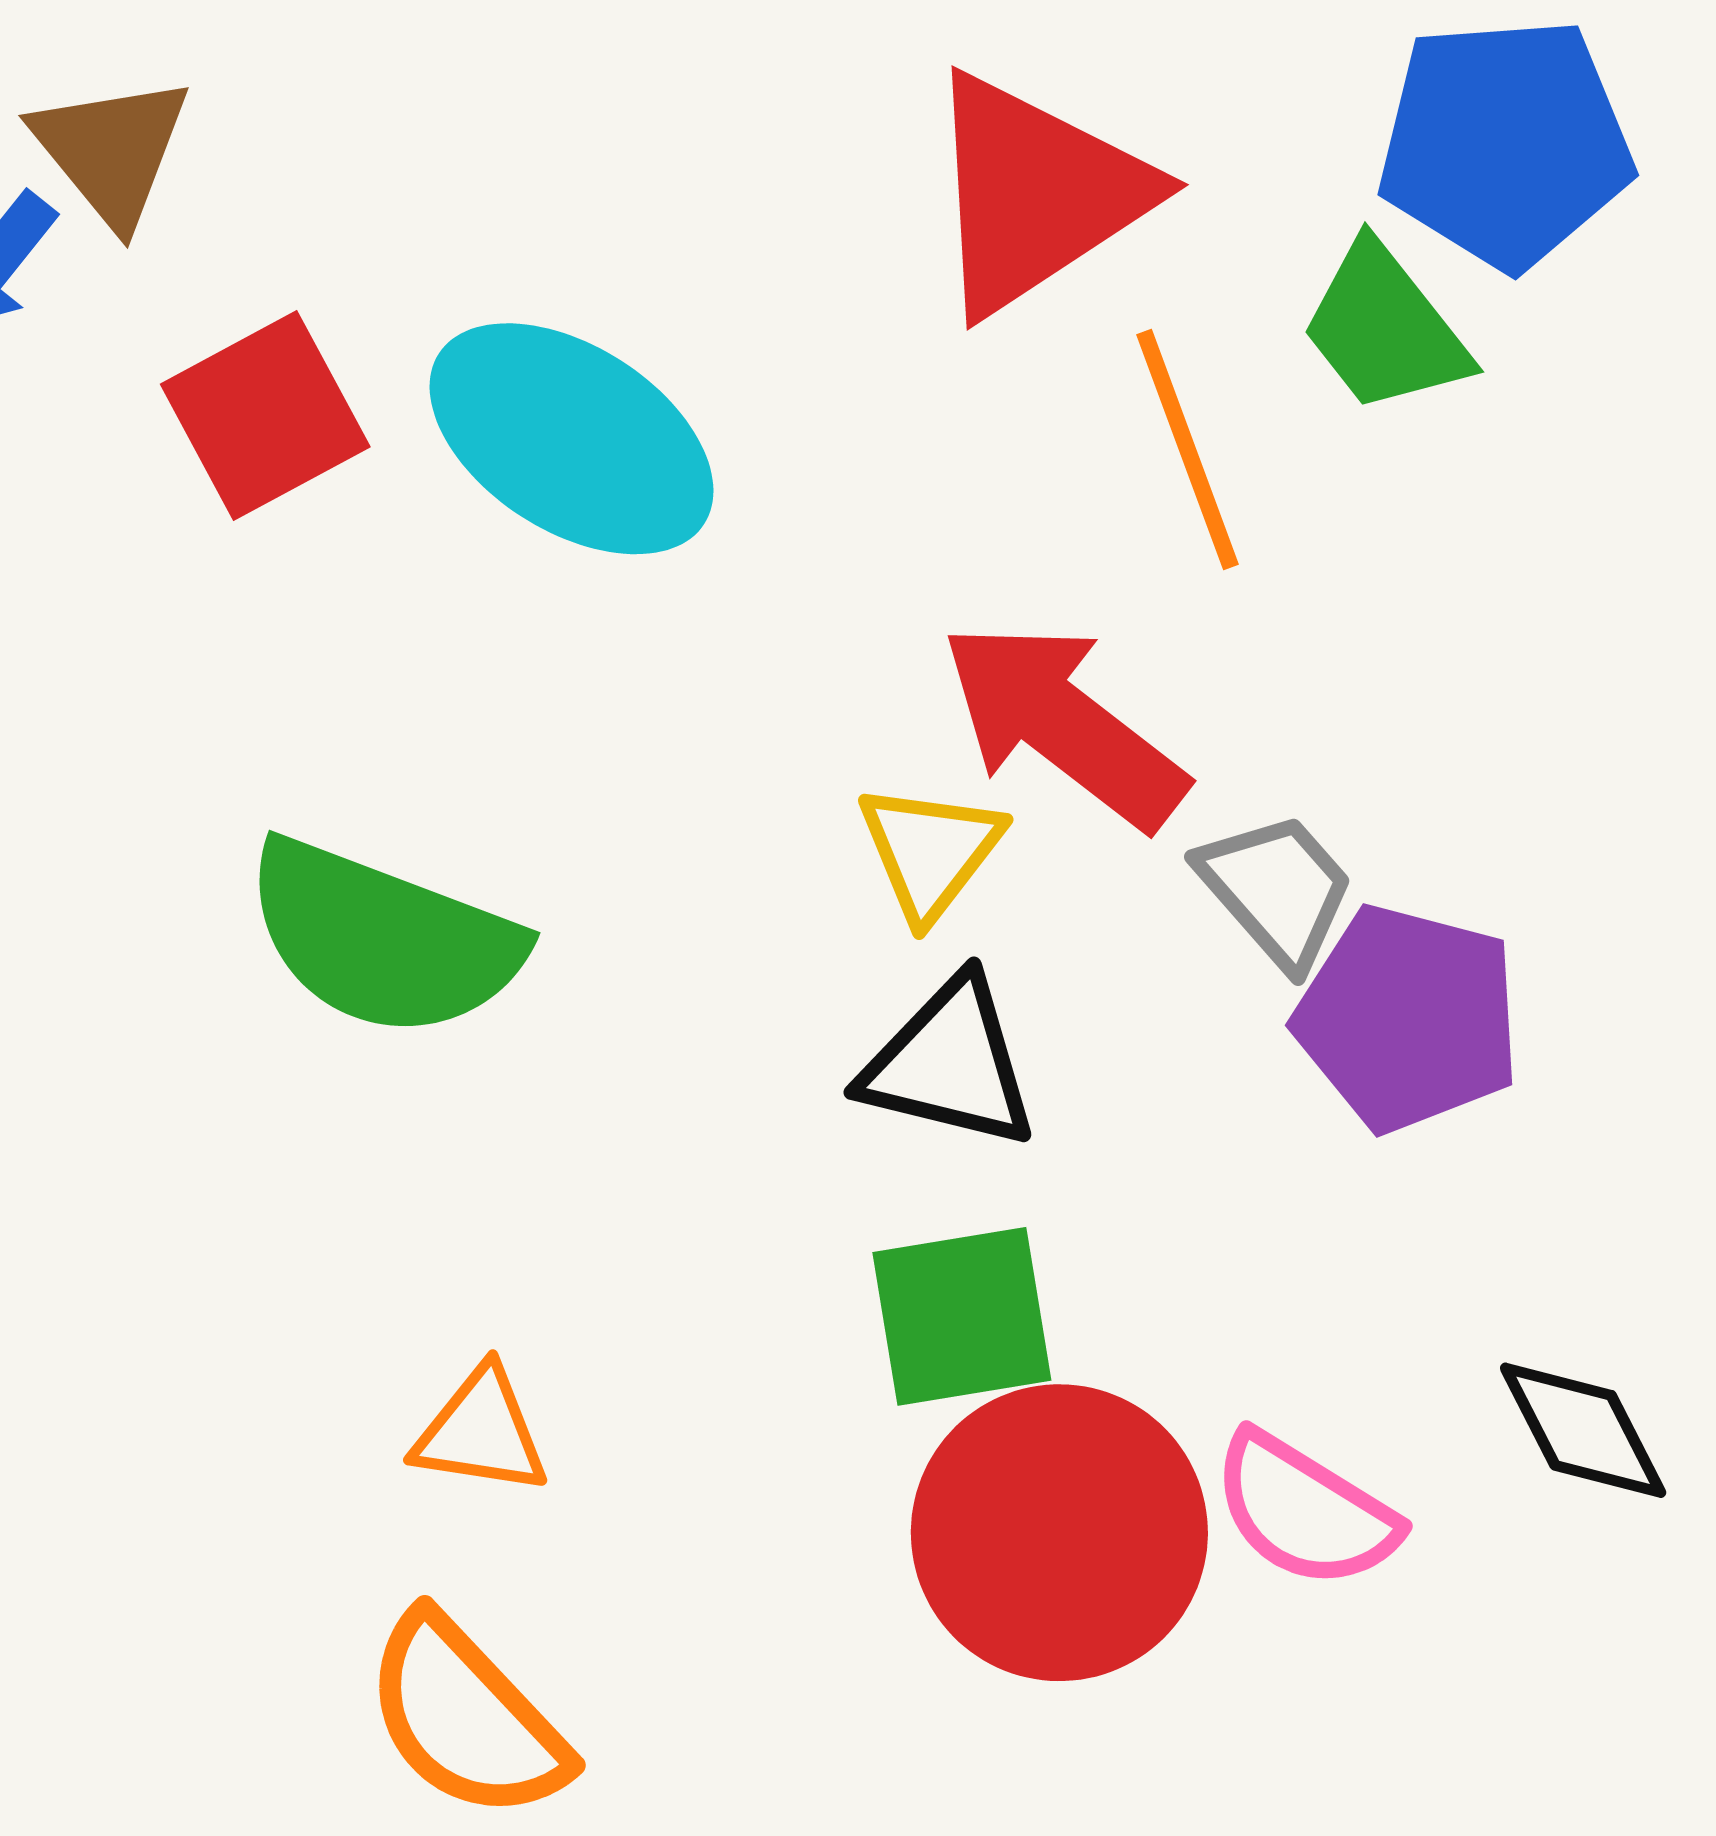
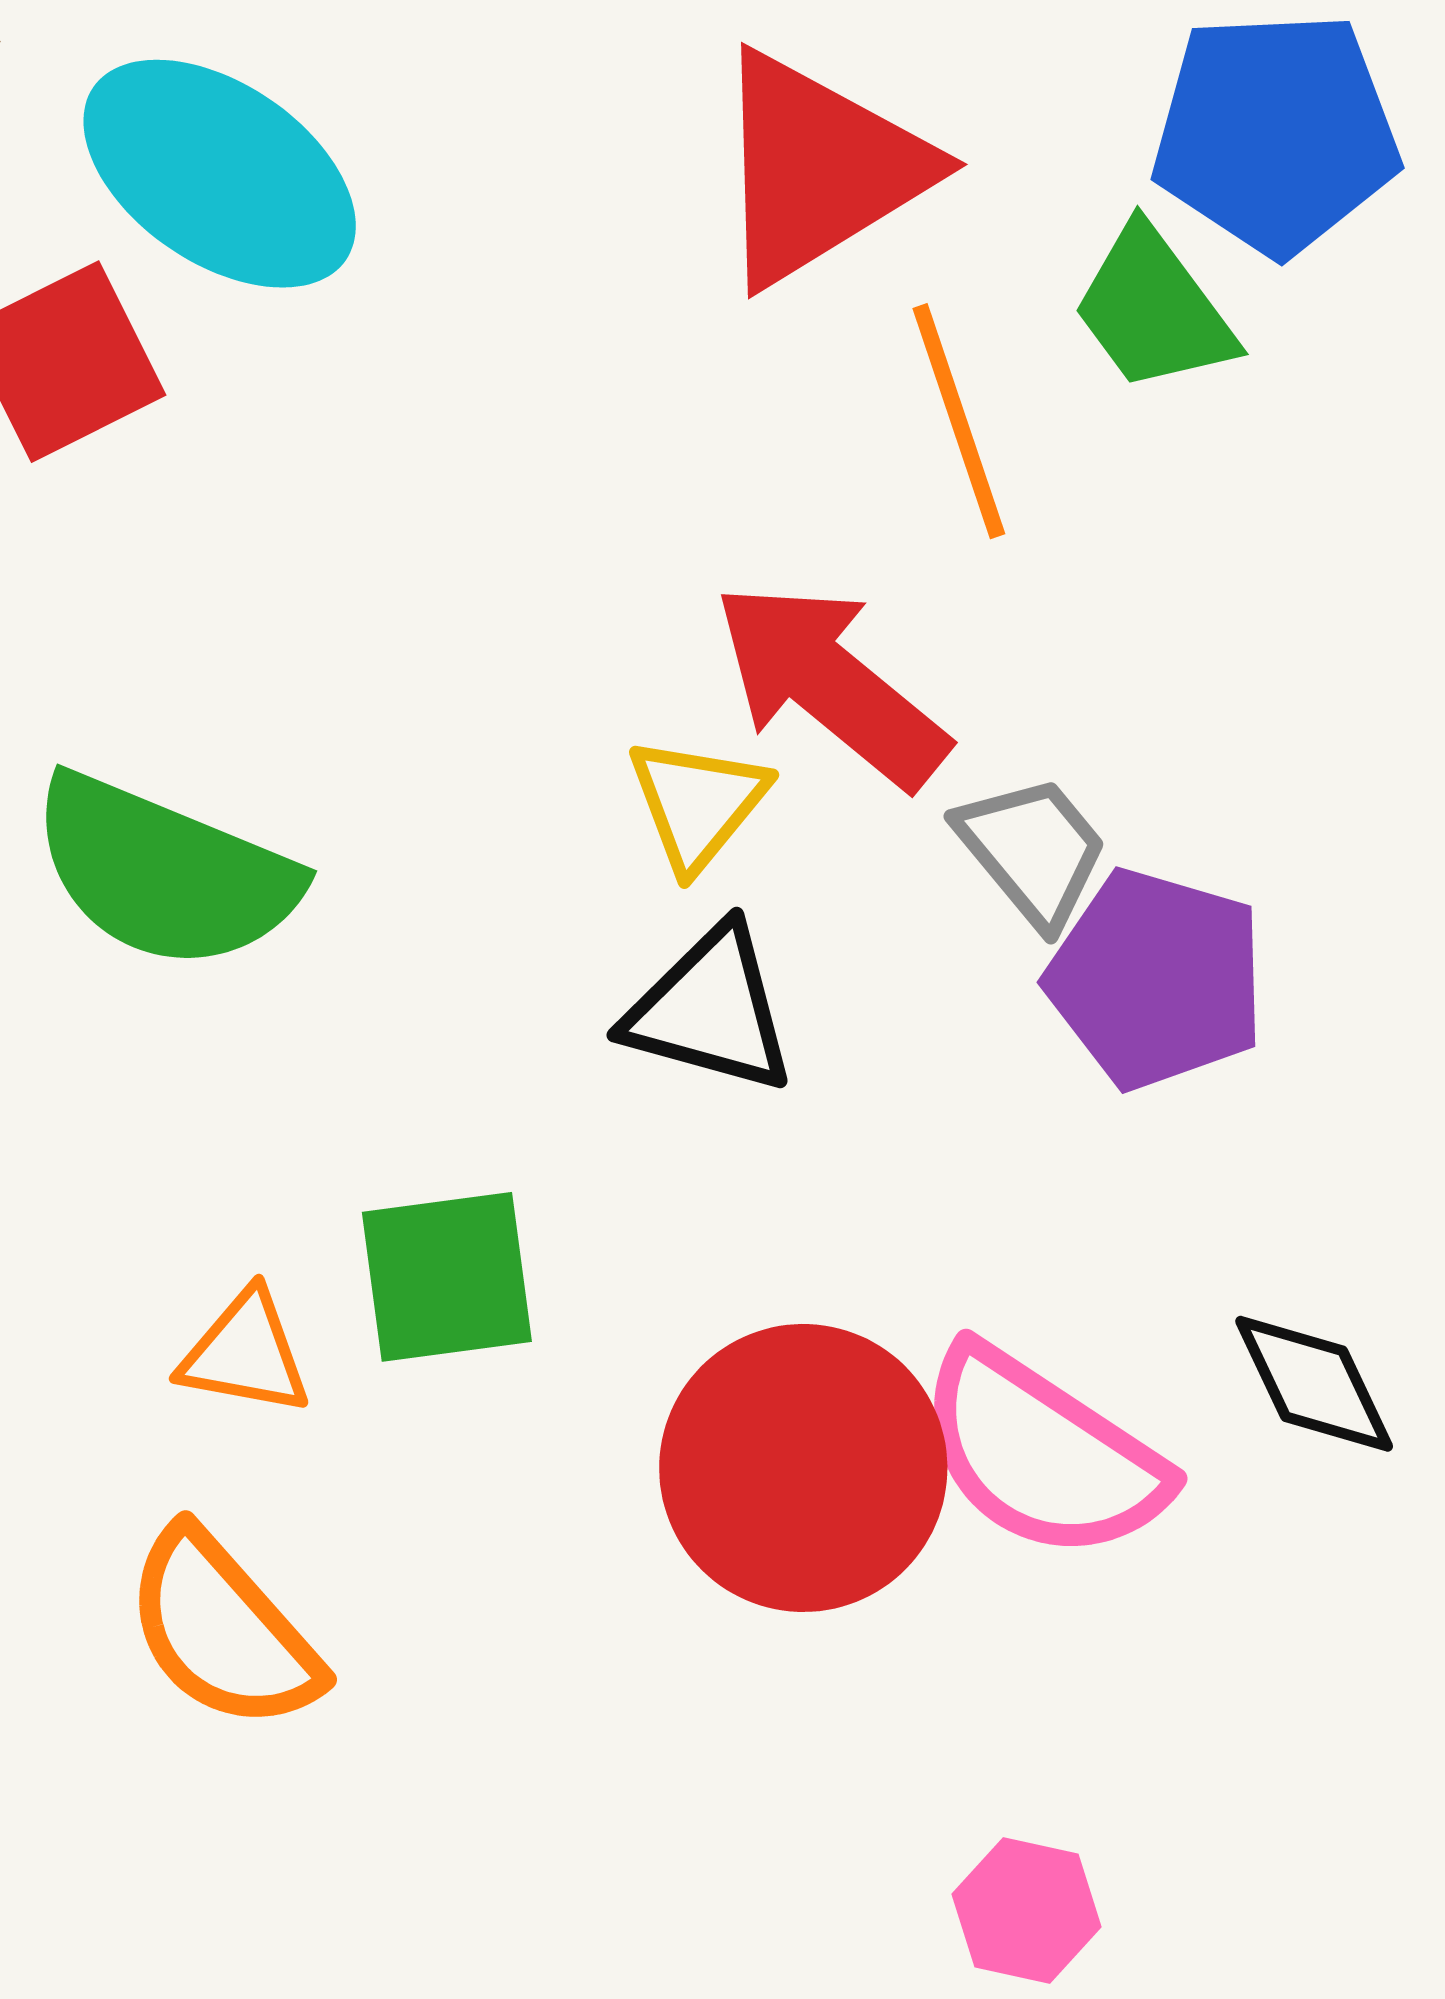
cyan ellipse: (572, 439) -> (220, 174), moved
green square: (962, 1316) -> (447, 1277), moved
pink semicircle: (1305, 1511) -> (1042, 1454), size x1.4

